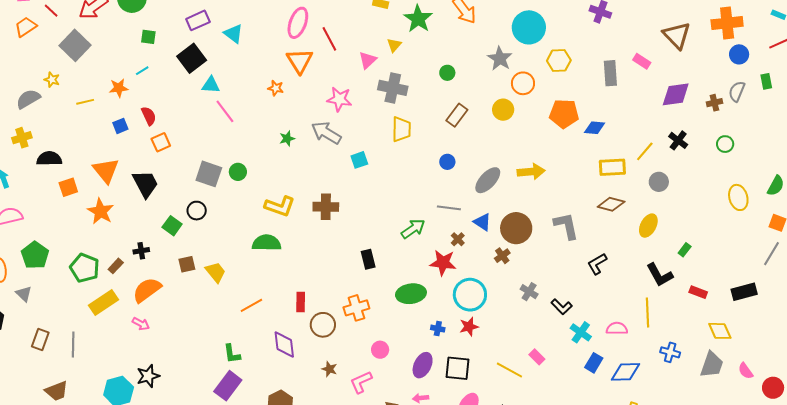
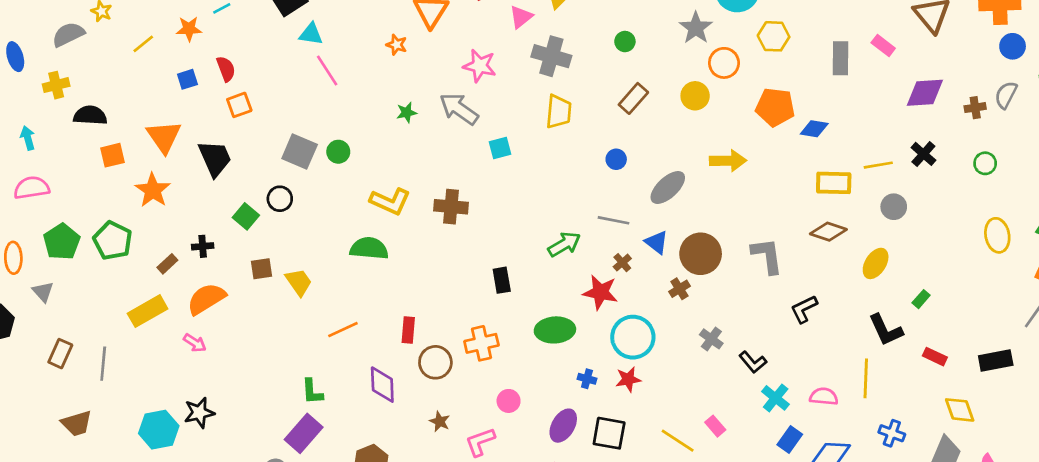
yellow line: (85, 102) -> (143, 44), turned -30
yellow line: (645, 151) -> (878, 165), turned 35
yellow arrow: (531, 172) -> (728, 161), moved
green pentagon: (85, 268) -> (113, 241), moved

